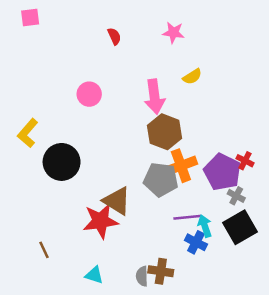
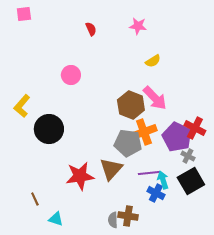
pink arrow: (155, 97) -> (155, 98), moved, turned -36
red cross: (245, 161) -> (195, 128), size x1.5
brown triangle: (117, 201) -> (111, 169), moved, turned 40
cyan triangle: (94, 275) -> (56, 219), moved

